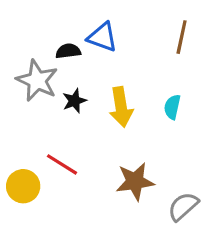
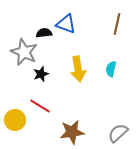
black star: (74, 101) -> (41, 74), moved
brown star: (135, 182) -> (72, 132), moved

